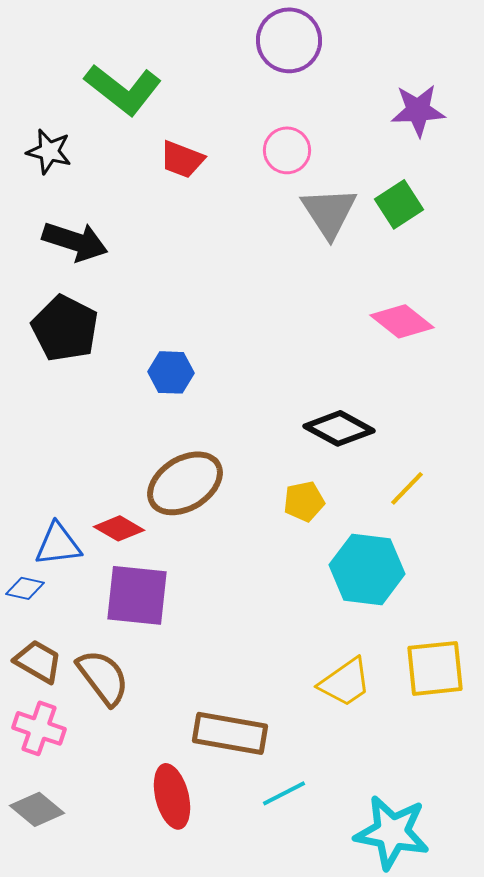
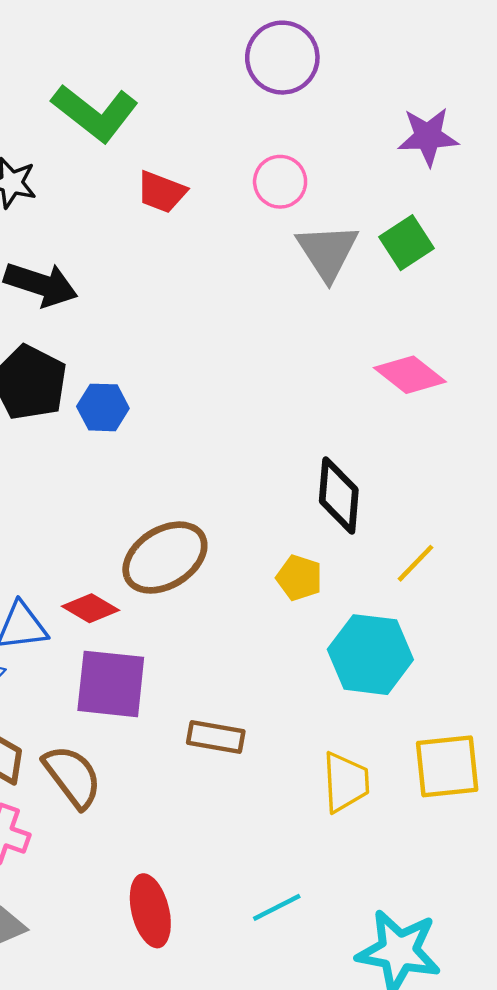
blue hexagon: (171, 372) -> (103, 407), moved
black diamond: (339, 428) -> (339, 495), turned 66
yellow pentagon: (304, 501) -> (299, 578), turned 30
yellow trapezoid: (345, 682) -> (346, 782), turned -58
brown rectangle: (230, 733) -> (216, 737), moved, size x0.7

